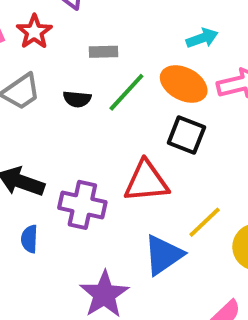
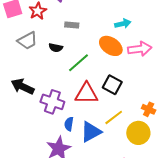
green line: (126, 92) -> (78, 63), moved
black square: (186, 135) -> (112, 85), moved
blue semicircle: (29, 239) -> (69, 124), moved

